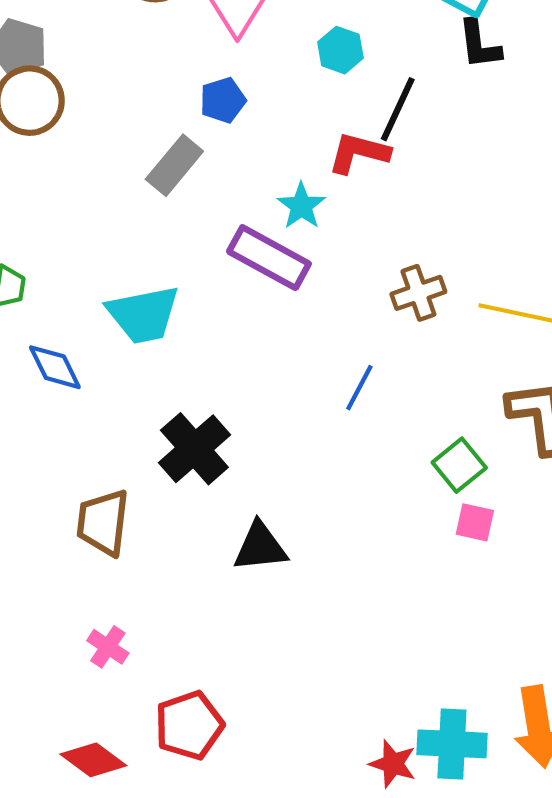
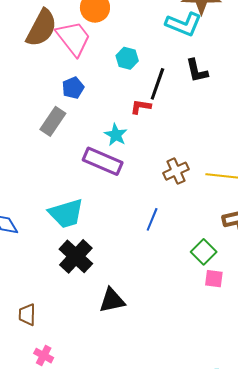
black L-shape: (479, 44) -> (197, 71), moved
red L-shape: (359, 153) -> (141, 107), size x0.7
cyan trapezoid: (143, 314) -> (66, 213), moved
brown trapezoid: (103, 522) -> (27, 315), moved, size x0.7

